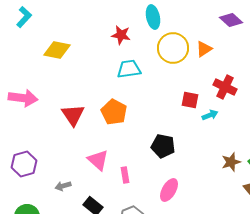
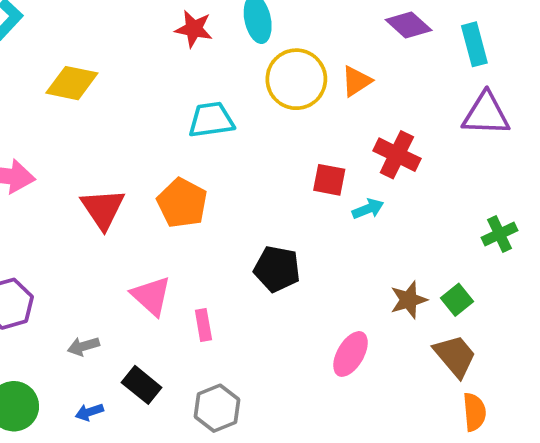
red star: (121, 35) -> (194, 29), moved
pink ellipse: (169, 190) -> (351, 354), moved

